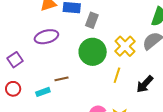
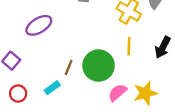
green circle: (93, 52) -> (99, 66), moved
brown line: (61, 79) -> (69, 67), turned -40

